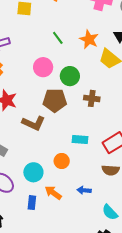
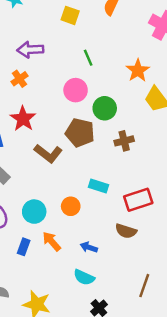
green line: (58, 38) -> (88, 58), moved
brown cross: (92, 98) -> (124, 141), turned -35
cyan semicircle: (110, 212) -> (84, 277), moved, turned -36

